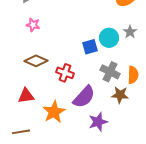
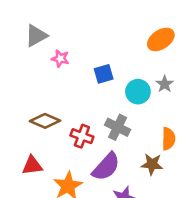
pink star: (33, 25) -> (60, 59), moved
blue square: (90, 47) -> (104, 74), moved
gray cross: (110, 72) -> (118, 127), moved

